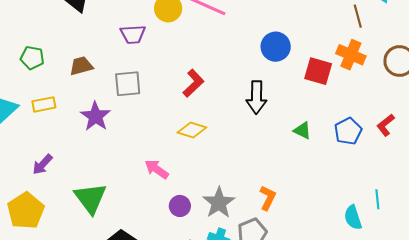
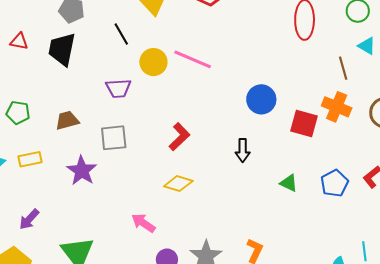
black arrow: (256, 97) -> (243, 150), size x0.7

